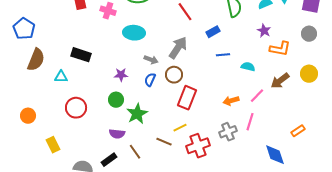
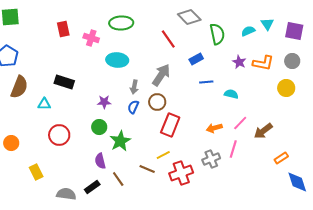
purple star: (264, 31) -> (239, 62), moved
orange L-shape: (280, 49) -> (263, 63), moved
gray arrow: (151, 60) -> (134, 87), turned 80
yellow circle: (309, 74) -> (286, 88), moved
brown arrow: (280, 81) -> (263, 131), moved
purple semicircle: (117, 134) -> (100, 161), turned 70
blue diamond: (275, 155) -> (297, 182), moved

